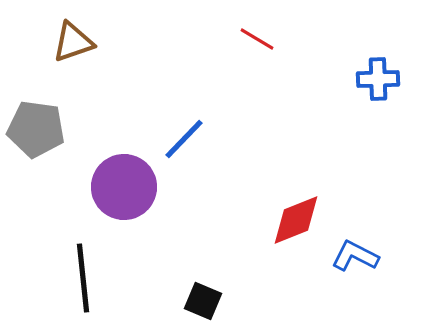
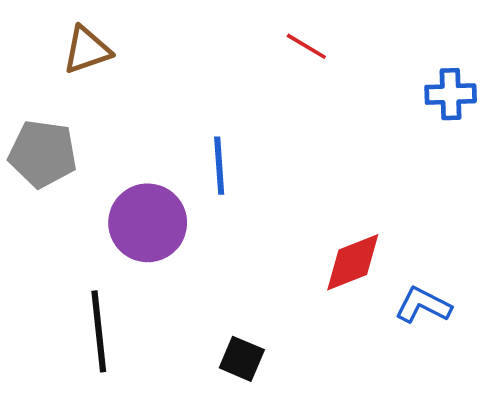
blue line: (184, 139) -> (219, 166), turned -48

